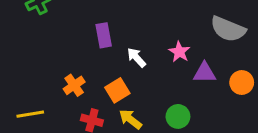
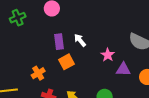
white arrow: (136, 58) -> (80, 40), moved
orange square: (117, 90) -> (66, 62), moved

